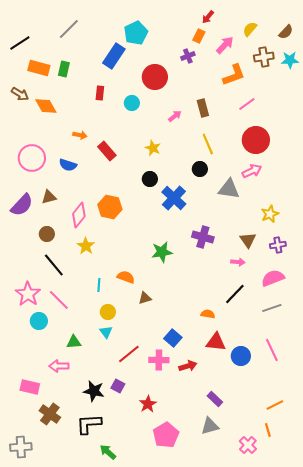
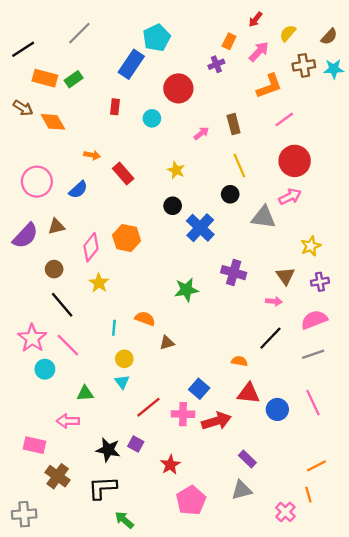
red arrow: (208, 17) -> (255, 19), moved
green rectangle: (64, 69) -> (74, 79), turned 42
blue semicircle: (68, 165) -> (78, 190), turned -60
red arrow: (188, 366) -> (216, 421), size x1.4

